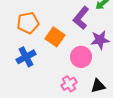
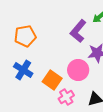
orange square: (55, 37) -> (52, 80), moved
blue cross: (26, 57) -> (23, 70), turned -30

